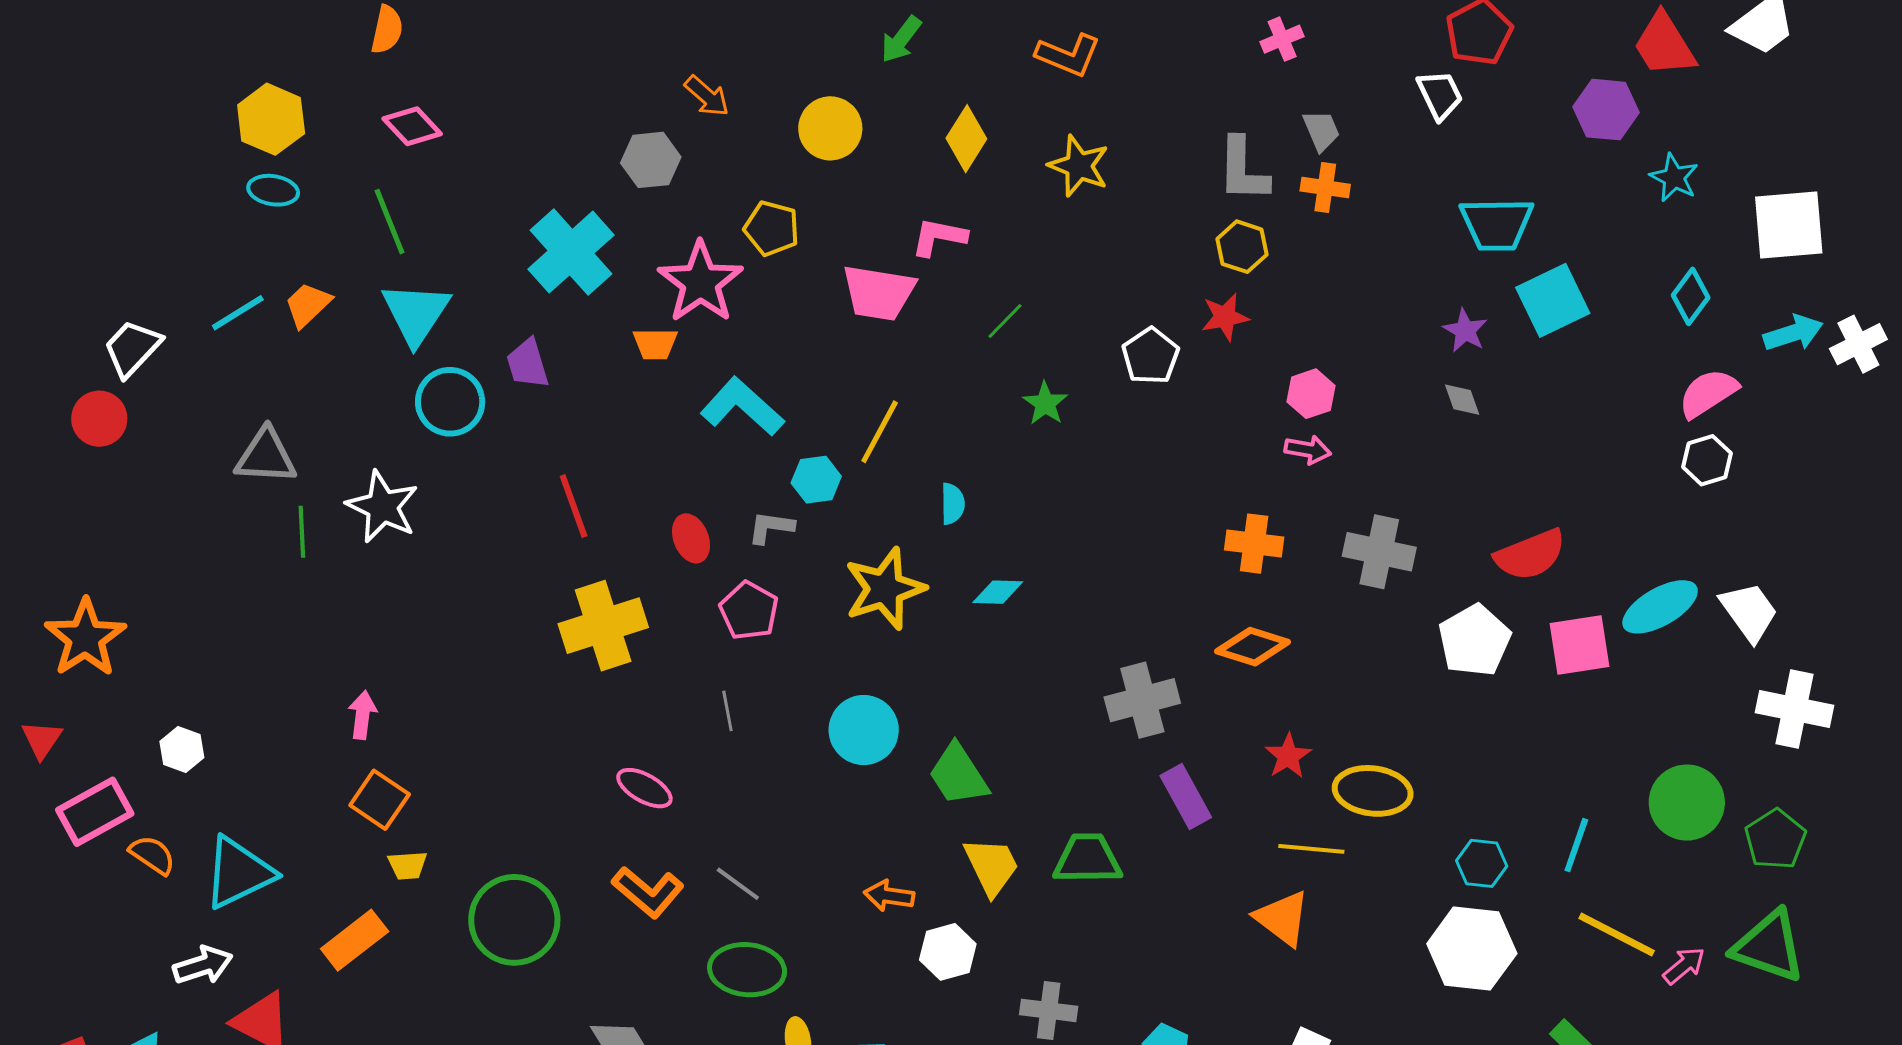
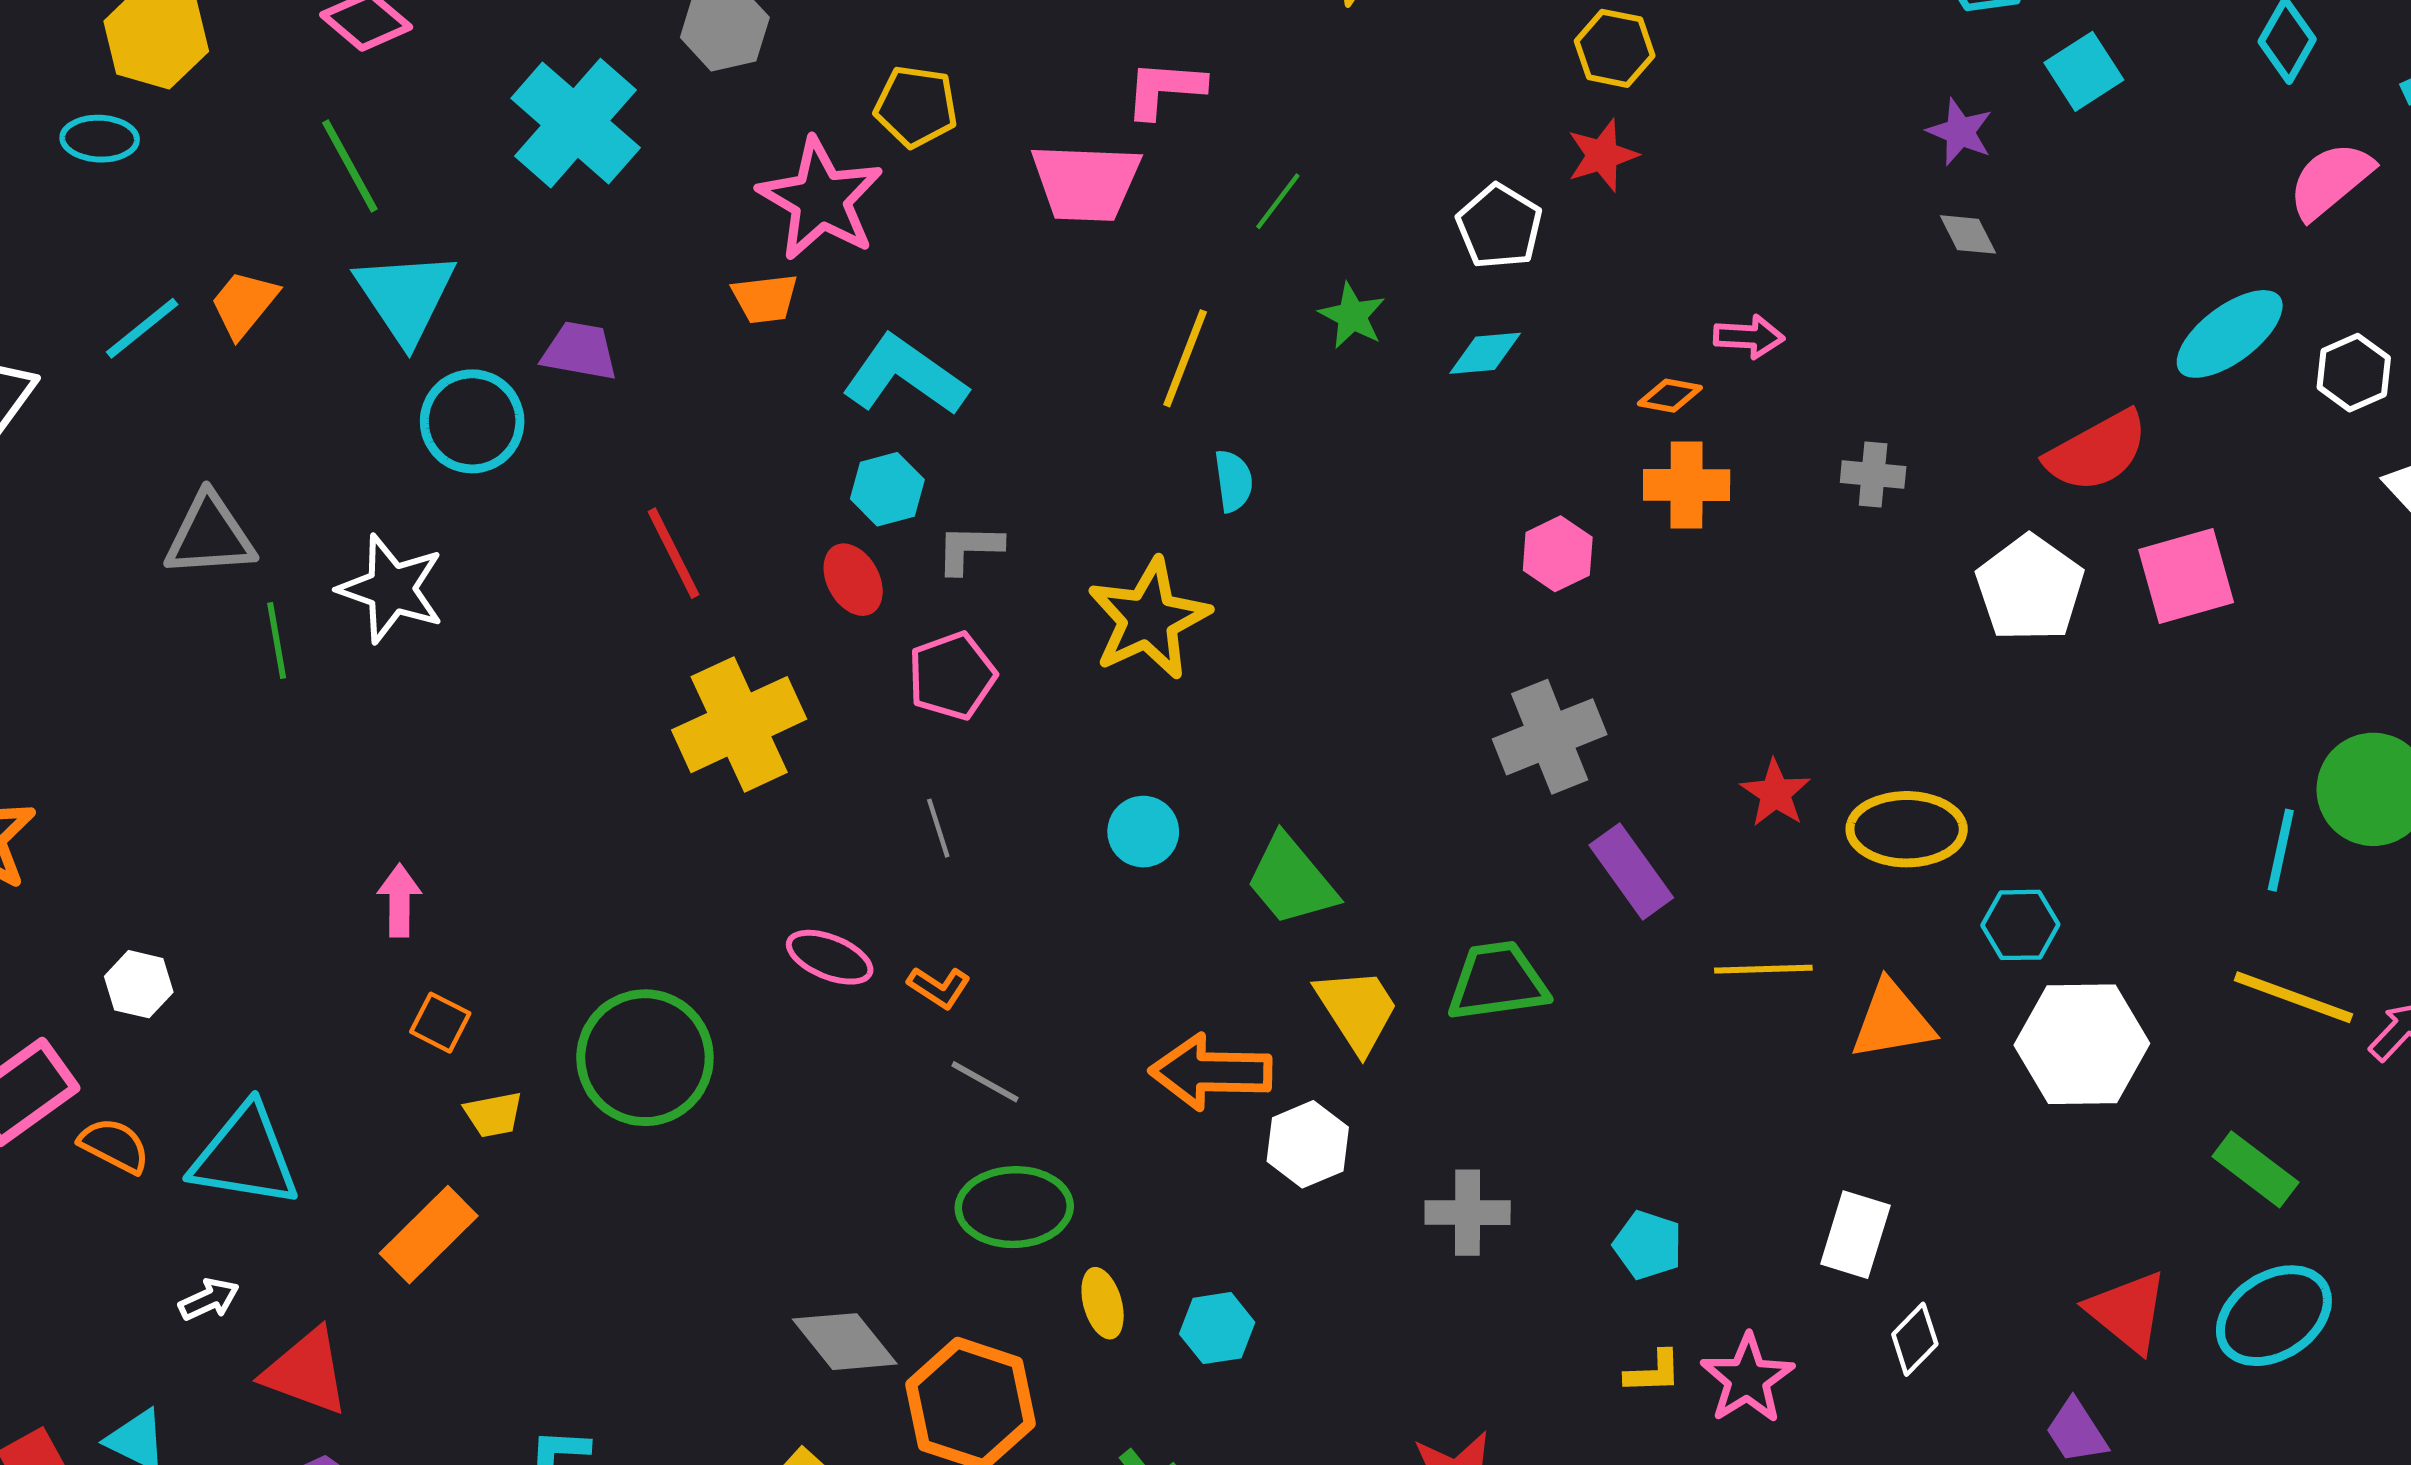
cyan ellipse: (273, 190) -> (100, 139), moved
cyan cross: (571, 252) -> (576, 123), moved
cyan square: (1553, 300) -> (2084, 71), size x0.7
purple trapezoid: (528, 364) -> (580, 351), turned 124
pink hexagon: (1311, 394) -> (1558, 554), moved
yellow line: (880, 432) -> (1185, 358), moved
white hexagon: (1707, 460) -> (2354, 373), moved
cyan hexagon: (816, 480) -> (887, 489), moved
gray cross: (1379, 552) -> (1873, 475), size x0.6
cyan diamond: (998, 592) -> (1485, 353), moved
cyan ellipse: (1660, 607) -> (2230, 334), moved
pink pentagon: (749, 611) -> (952, 676), turned 30
orange diamond: (1253, 647) -> (1670, 396), moved, size x0.6
cyan circle: (864, 730) -> (1143, 832), size x0.7
orange square: (380, 800) -> (440, 1023), size x0.7
cyan line: (1576, 845) -> (2281, 850), moved
yellow line: (1311, 849) -> (1763, 969), moved
cyan hexagon: (1482, 863) -> (2020, 925), moved
cyan triangle: (239, 873) -> (245, 1156), turned 42
orange L-shape: (648, 892) -> (939, 987), moved, size x0.6
orange arrow: (889, 896) -> (1211, 1072), size x1.6
orange triangle: (1282, 918) -> (1892, 1021), moved, turned -40
green circle: (514, 920) -> (645, 1058), moved
white arrow: (203, 965) -> (209, 1299), size x0.7

